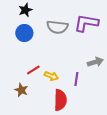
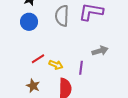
gray semicircle: (57, 27) -> (62, 16), turned 85
brown star: (21, 90) -> (33, 86), moved

